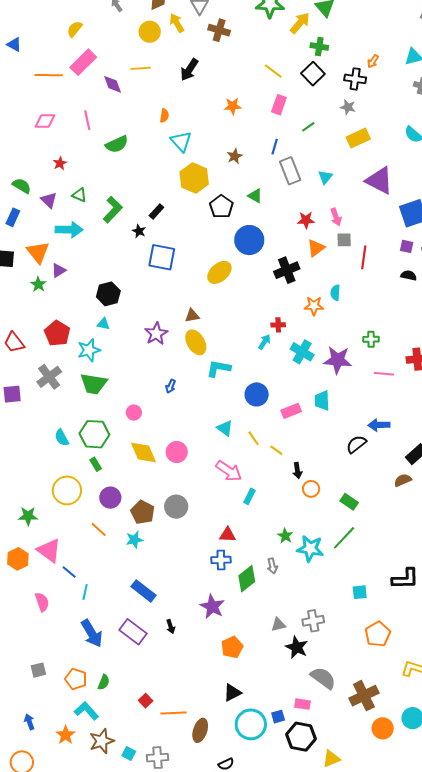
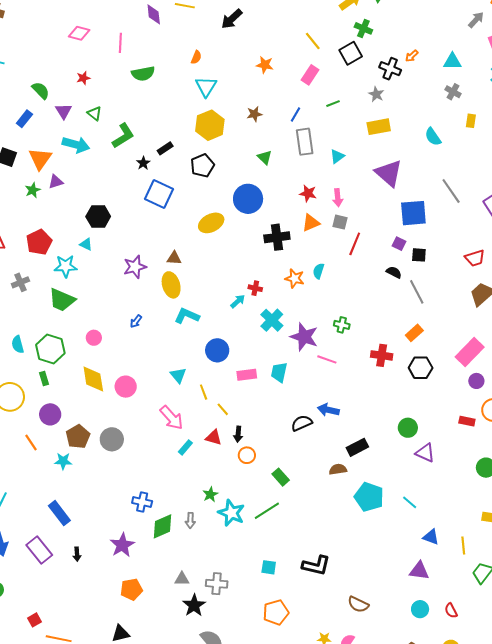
black pentagon: (221, 207) -> (202, 166), moved
pink line: (384, 374) -> (327, 359), moved
gray cross: (49, 377) -> (20, 282), size x0.7
red triangle: (228, 535) -> (214, 437), moved

